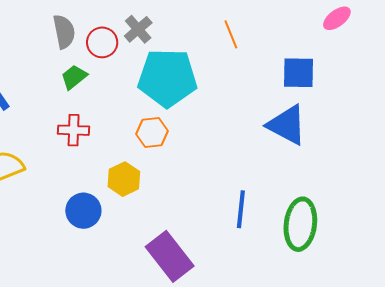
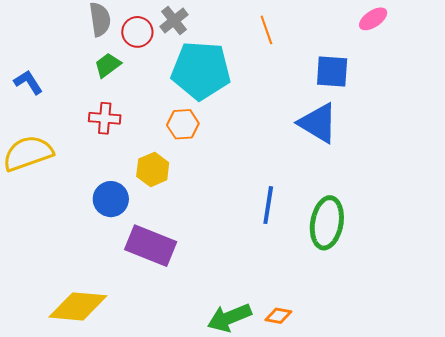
purple rectangle: (170, 256) -> (151, 246), moved, turned -33

